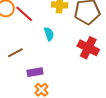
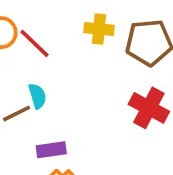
cyan semicircle: (49, 34) -> (37, 96), moved

